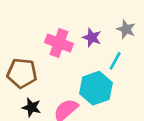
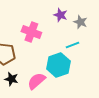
purple star: (92, 37) -> (60, 15), moved
cyan line: (115, 61) -> (72, 45), turned 40

